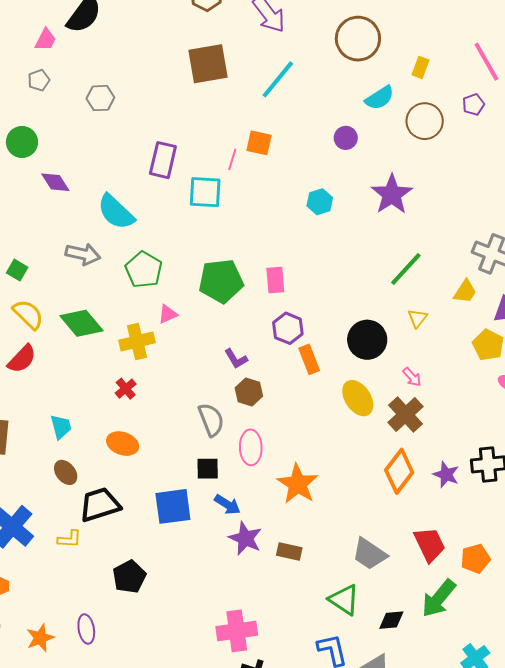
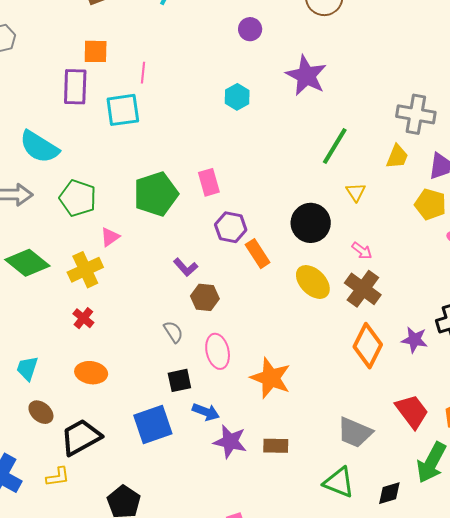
orange square: (259, 143) -> (96, 51), moved
gray semicircle: (211, 420) -> (173, 332), size x0.7
cyan trapezoid: (61, 427) -> (27, 368), turned -136

